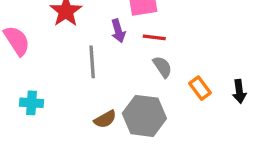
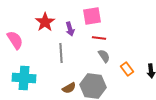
purple arrow: (118, 31) -> (70, 29), moved
cyan cross: (32, 103) -> (24, 78), size x1.6

